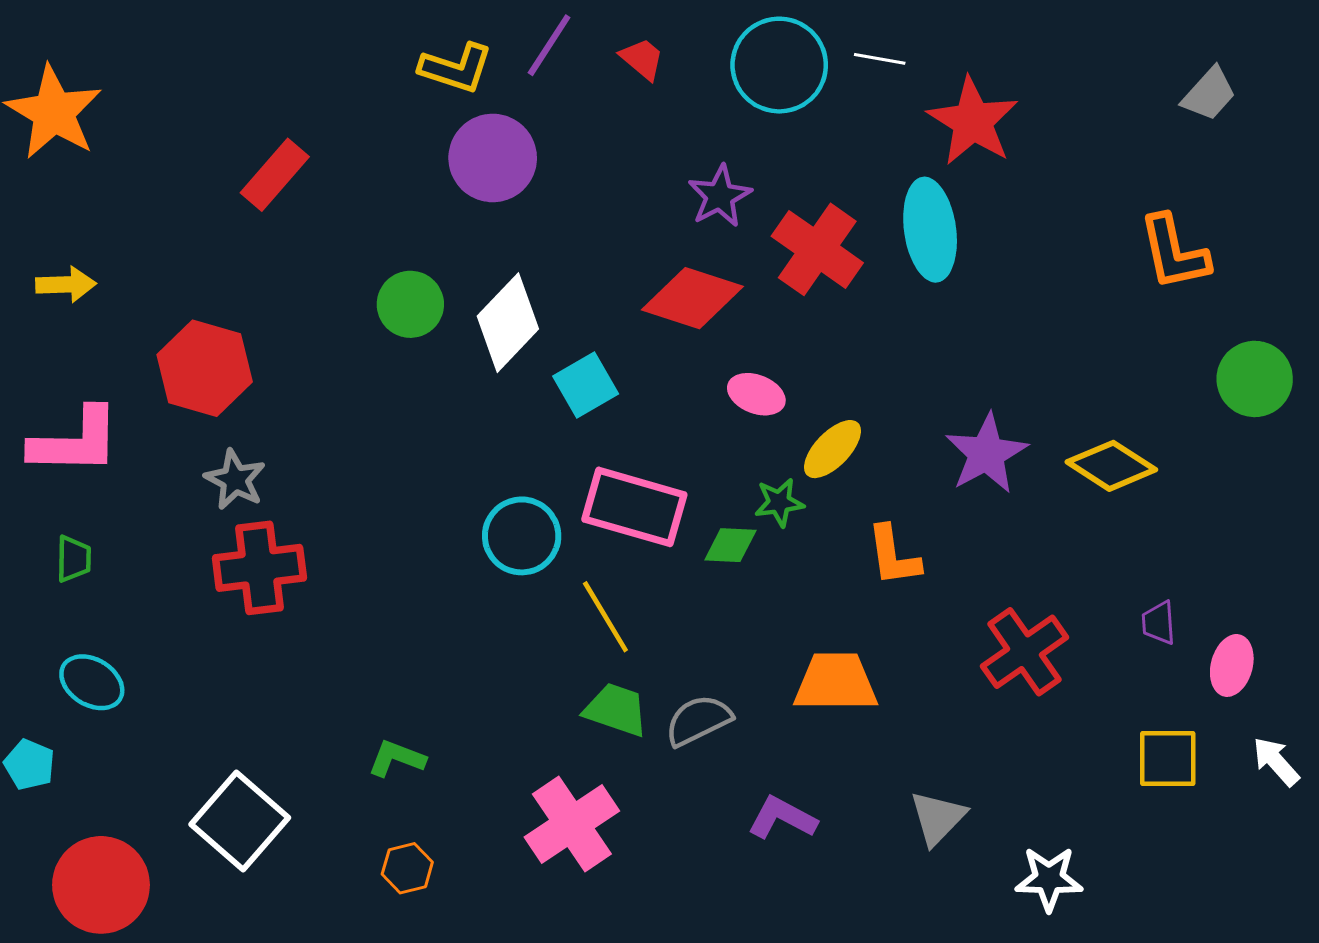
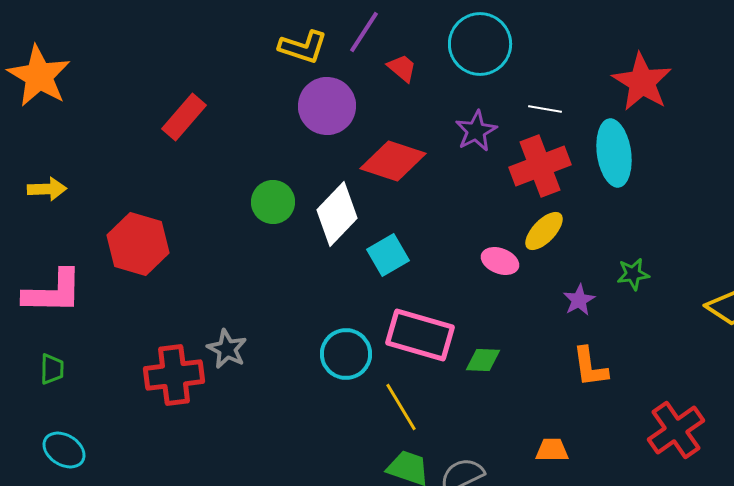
red trapezoid: (642, 59) -> (402, 68), moved
white line: (880, 59) -> (545, 109), moved
cyan circle: (779, 65) -> (480, 44), moved
red cross: (817, 249) -> (540, 166), turned 34
red diamond: (692, 298) -> (393, 161), moved
yellow ellipse: (833, 449) -> (544, 231), moved
purple star: (986, 454) -> (579, 300), moved, size x0.6
gray star: (235, 480) -> (227, 349), moved
green star: (779, 502) -> (633, 274), moved
orange trapezoid: (836, 682) -> (552, 450), size x0.6

